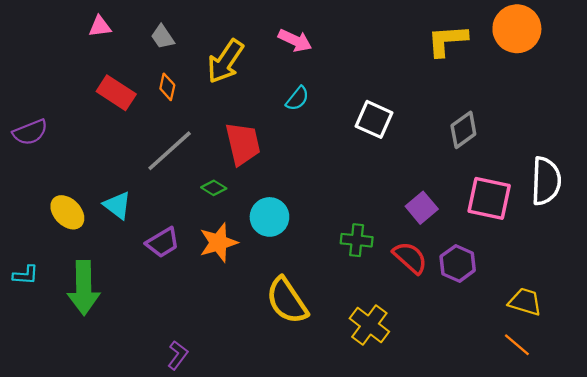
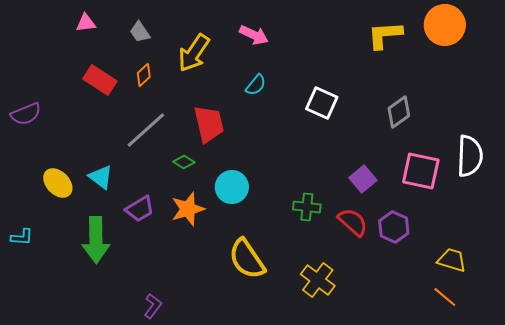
orange diamond: (167, 87) -> (144, 75), turned 35
green arrow: (84, 288) -> (96, 240), moved

